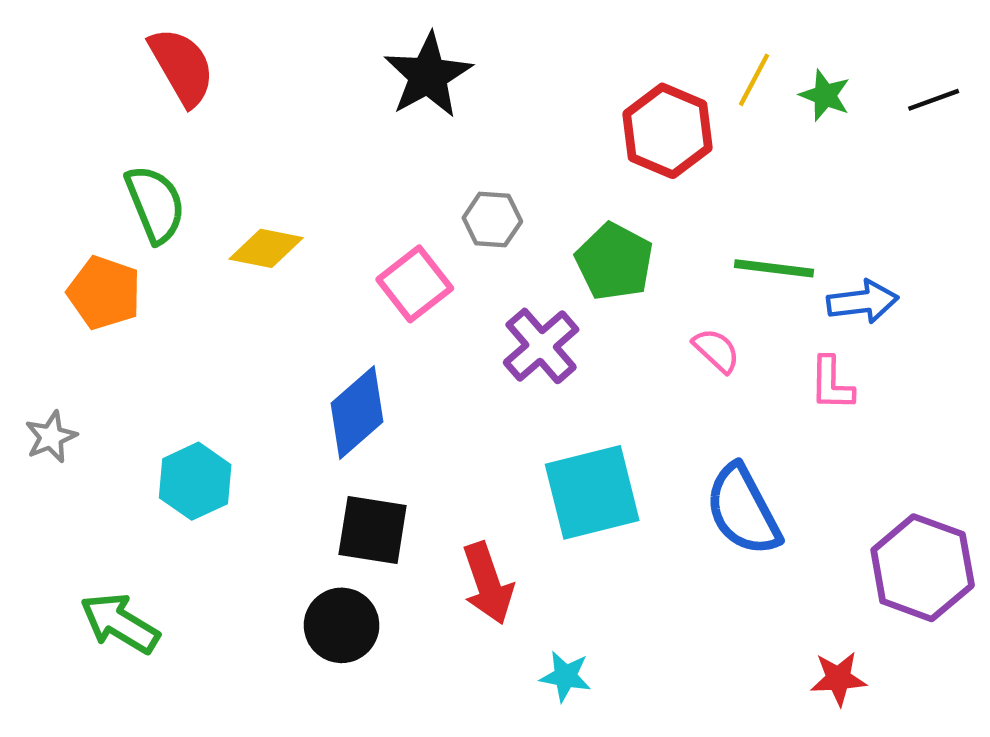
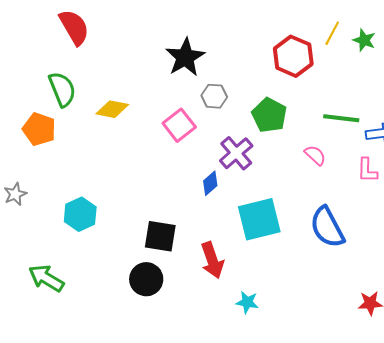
black star: (428, 75) -> (185, 57), moved
blue diamond: (357, 412) -> (210, 183), moved, size x0.6

